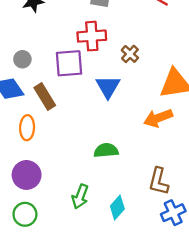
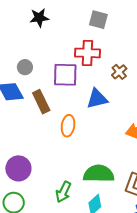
blue triangle: (108, 87) -> (97, 99), turned 40
orange ellipse: (27, 128) -> (68, 126), moved
green semicircle: (106, 150) -> (99, 174), moved, size x1.4

